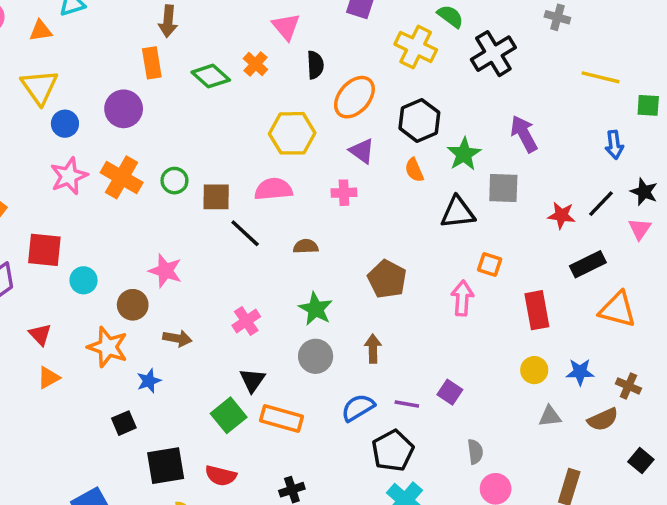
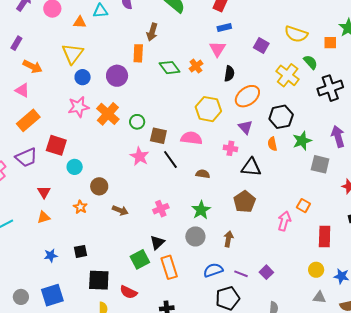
black triangle: (458, 212) -> (251, 167), moved
pink star: (165, 271) -> (140, 156), moved
orange star: (108, 347) -> (80, 207), size x0.6
blue star: (149, 381) -> (51, 256), moved
orange rectangle: (281, 418) -> (169, 267), turned 45

